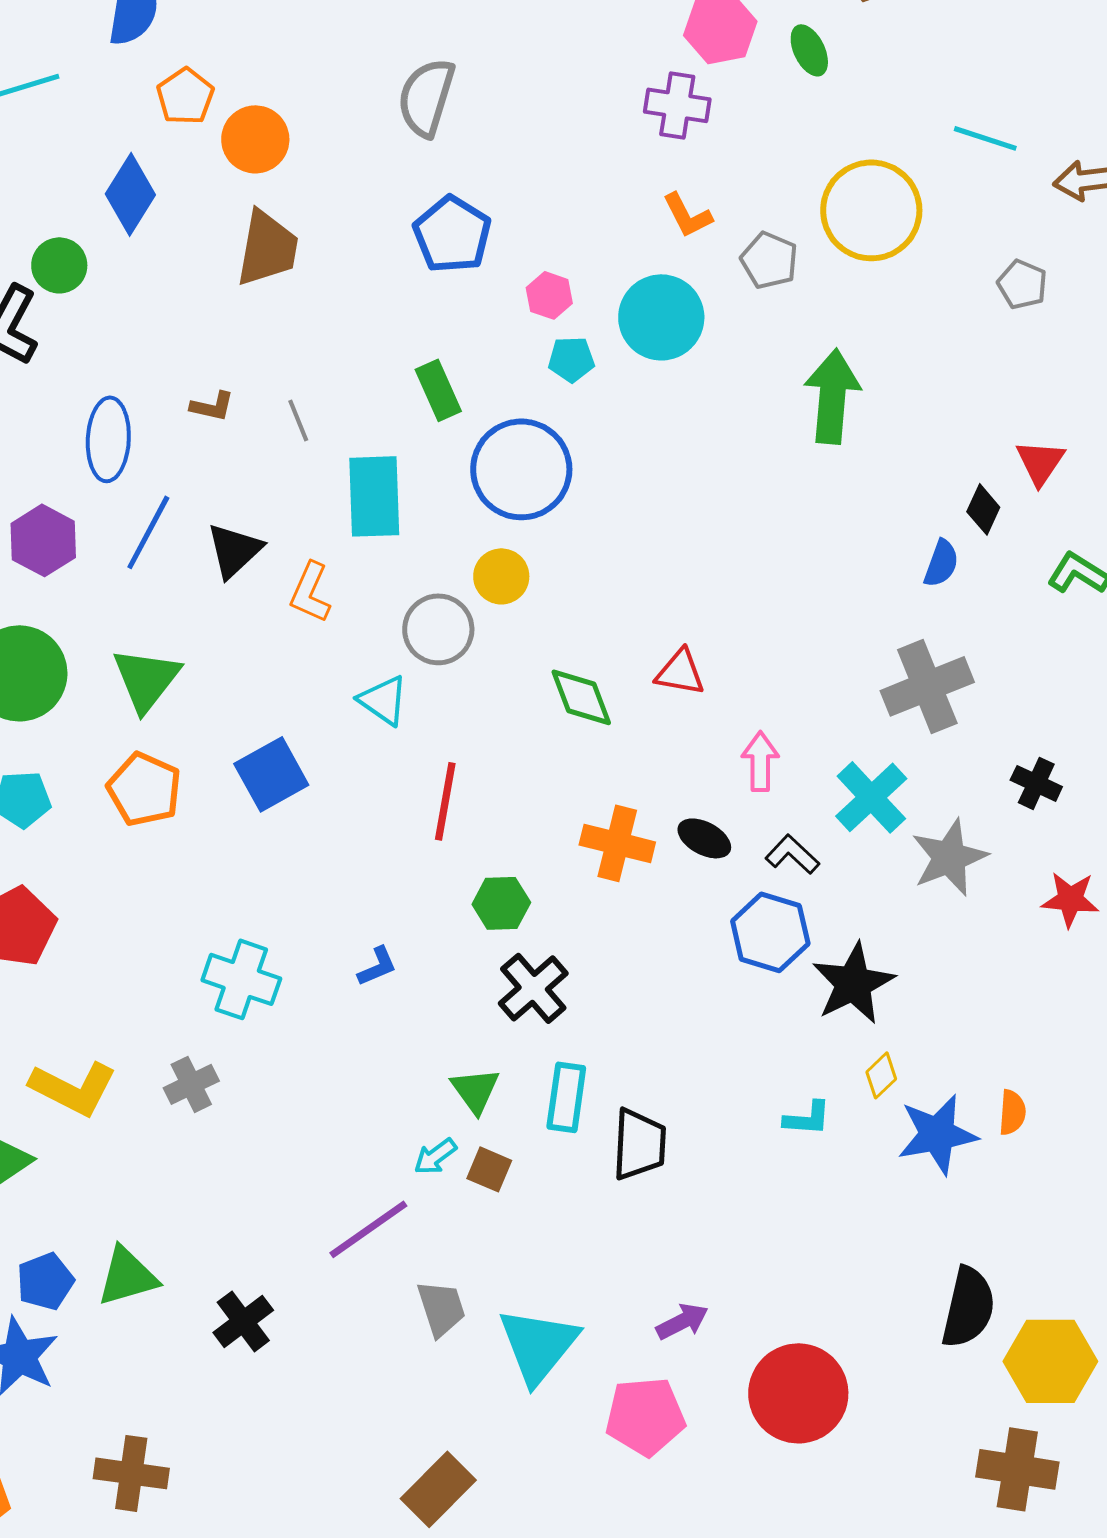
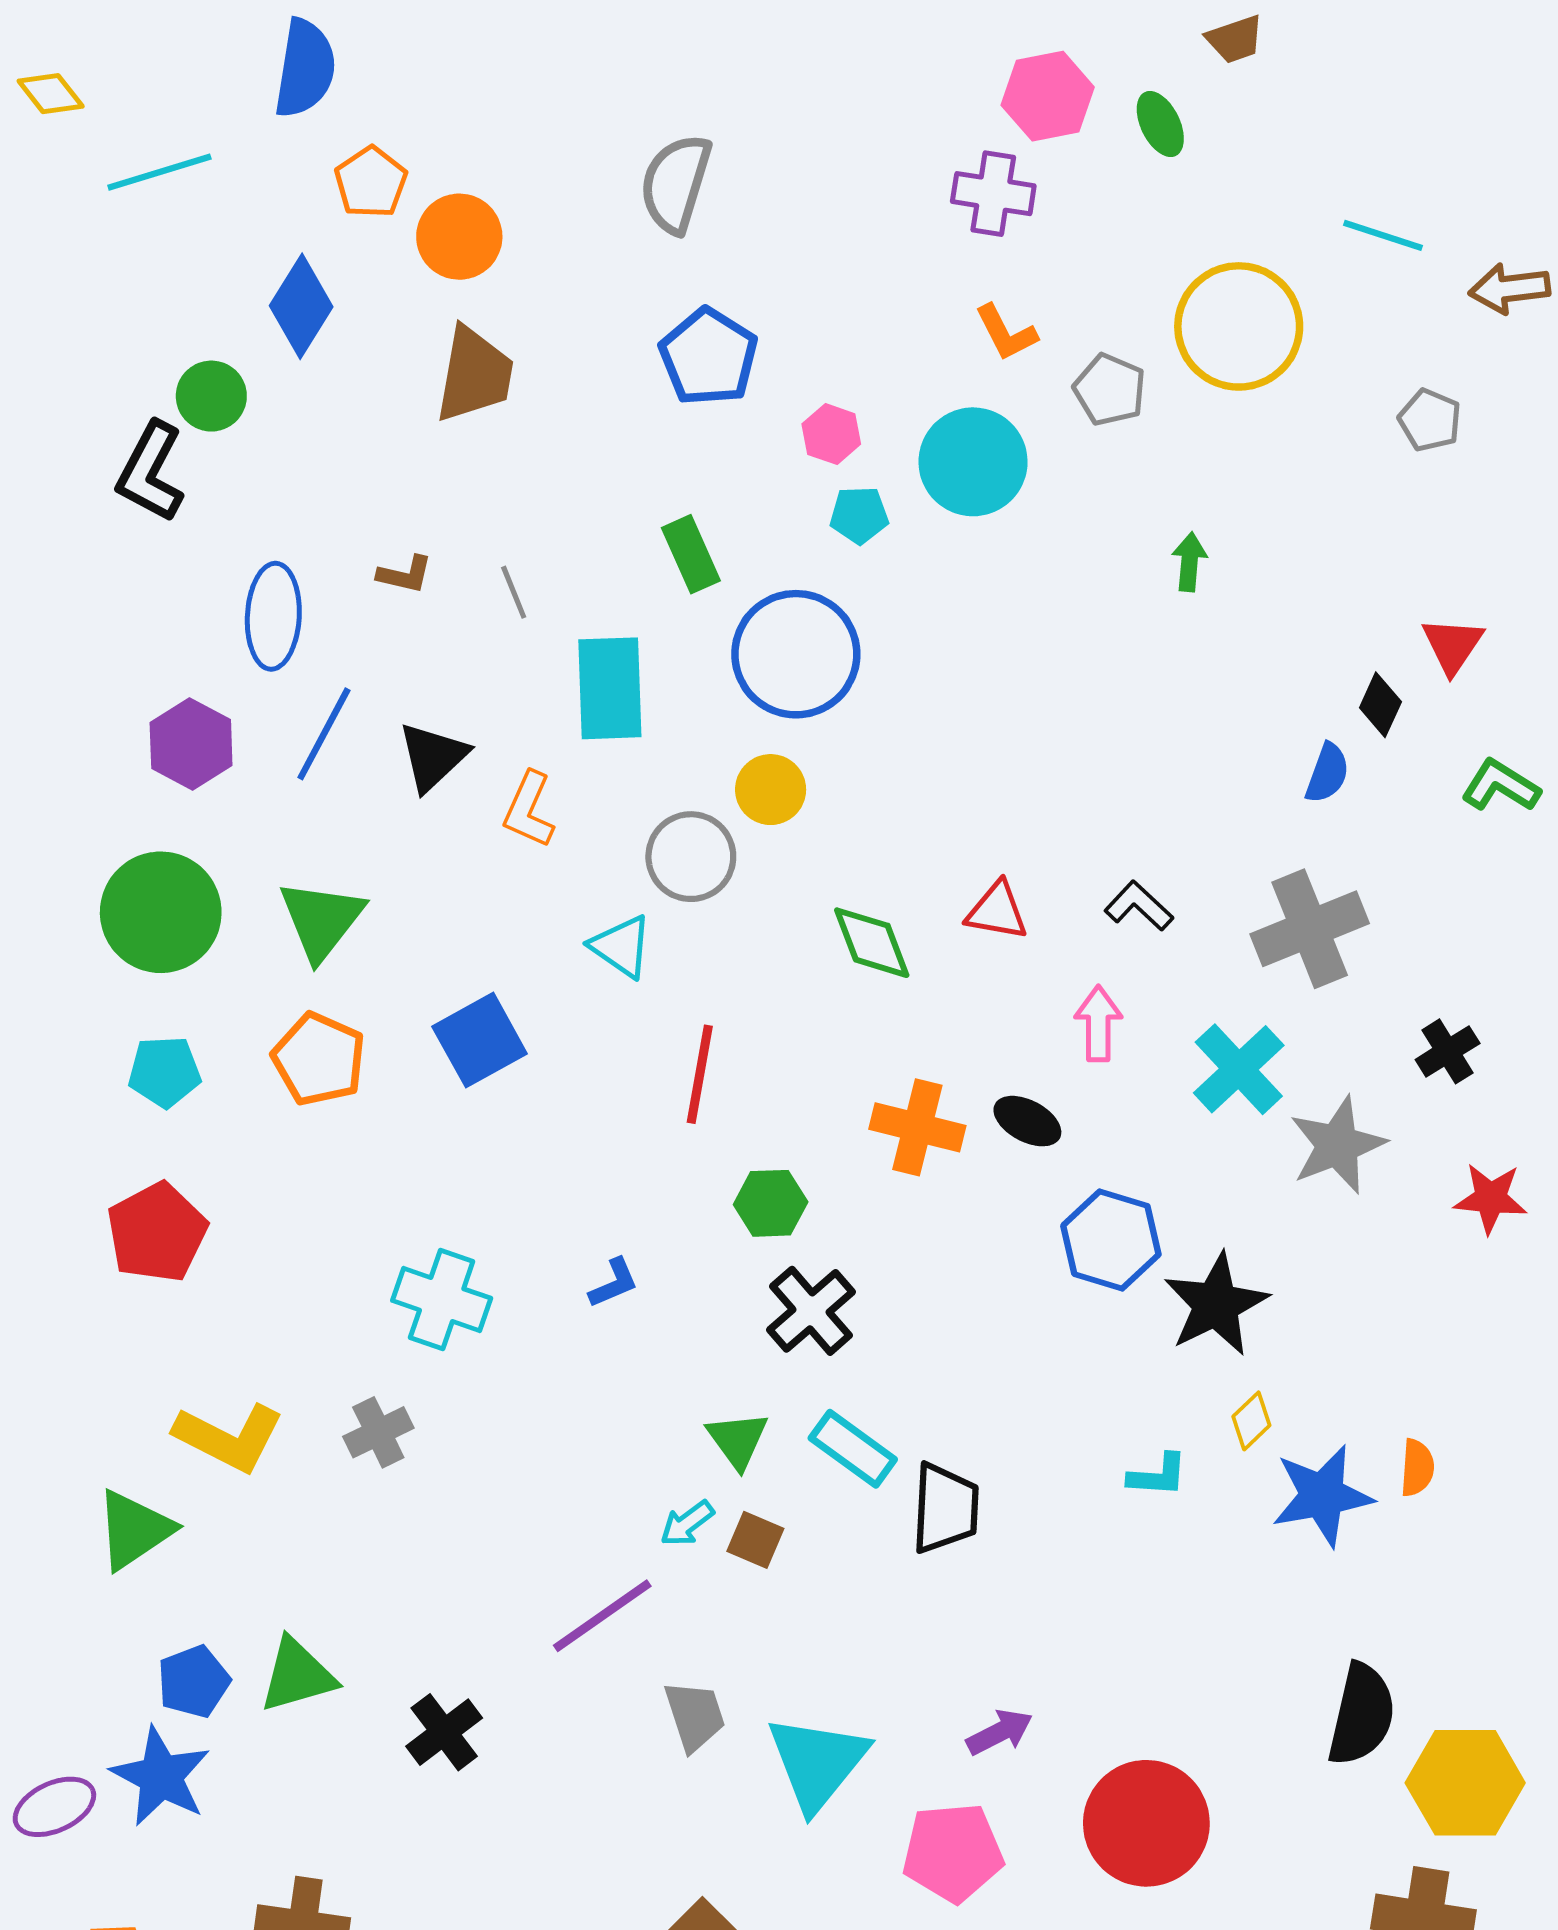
green arrow: (832, 396) -> (1189, 562), size x0.5
black cross: (1036, 783) -> (1448, 1051), turned 33
black L-shape: (792, 854) -> (1139, 906), moved
cyan rectangle: (566, 1097) -> (853, 1449), turned -62

